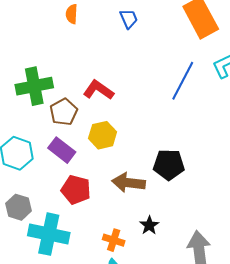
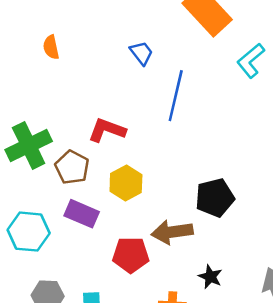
blue trapezoid: (129, 19) -> (141, 53), moved
blue line: (183, 81) -> (176, 96), moved
red pentagon: (76, 190) -> (131, 255), moved

